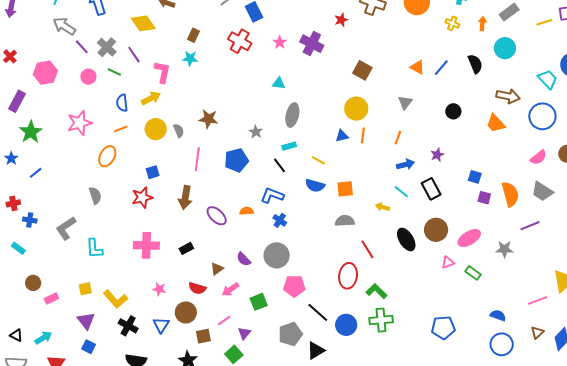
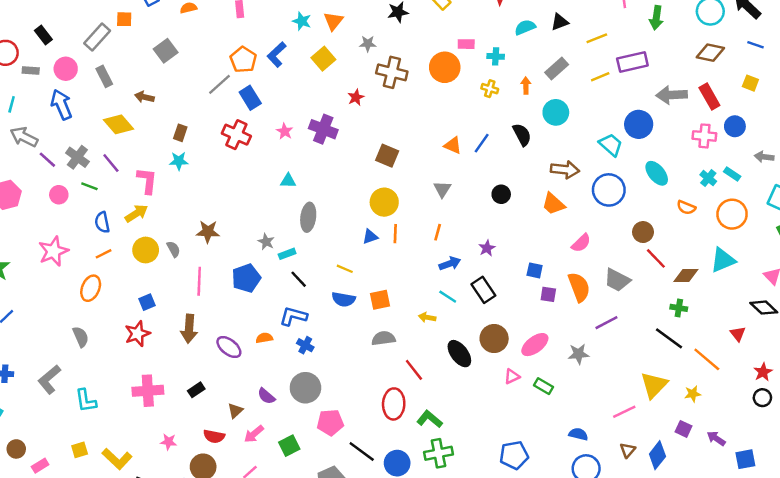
cyan rectangle: (289, 146) -> (287, 254), moved
pink semicircle: (538, 157) -> (581, 243), moved

